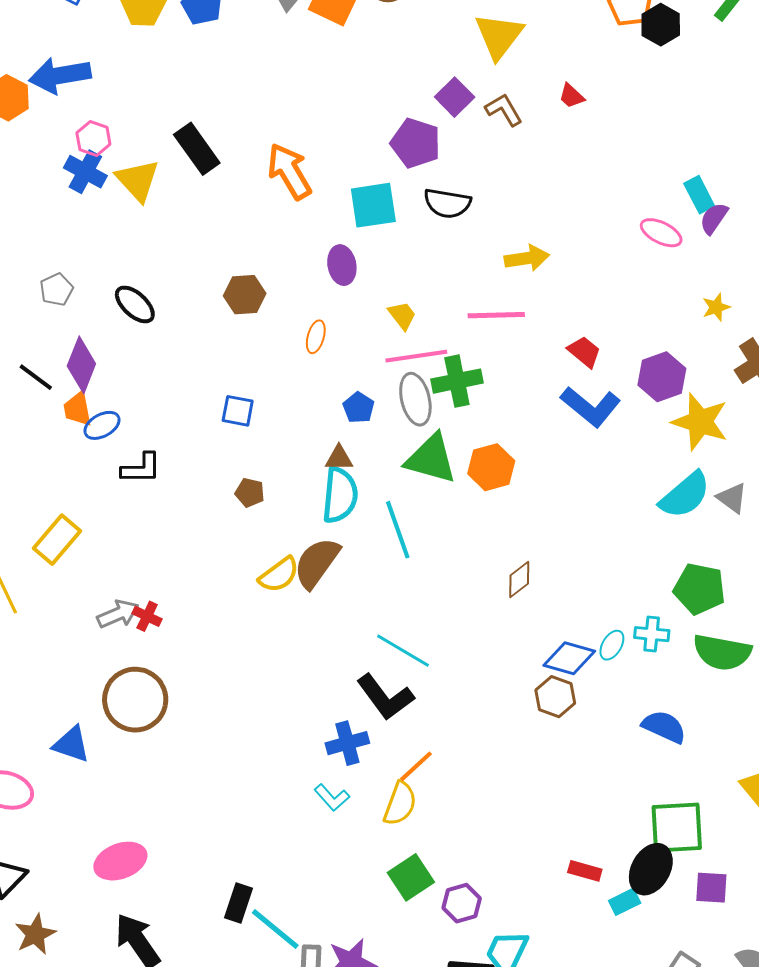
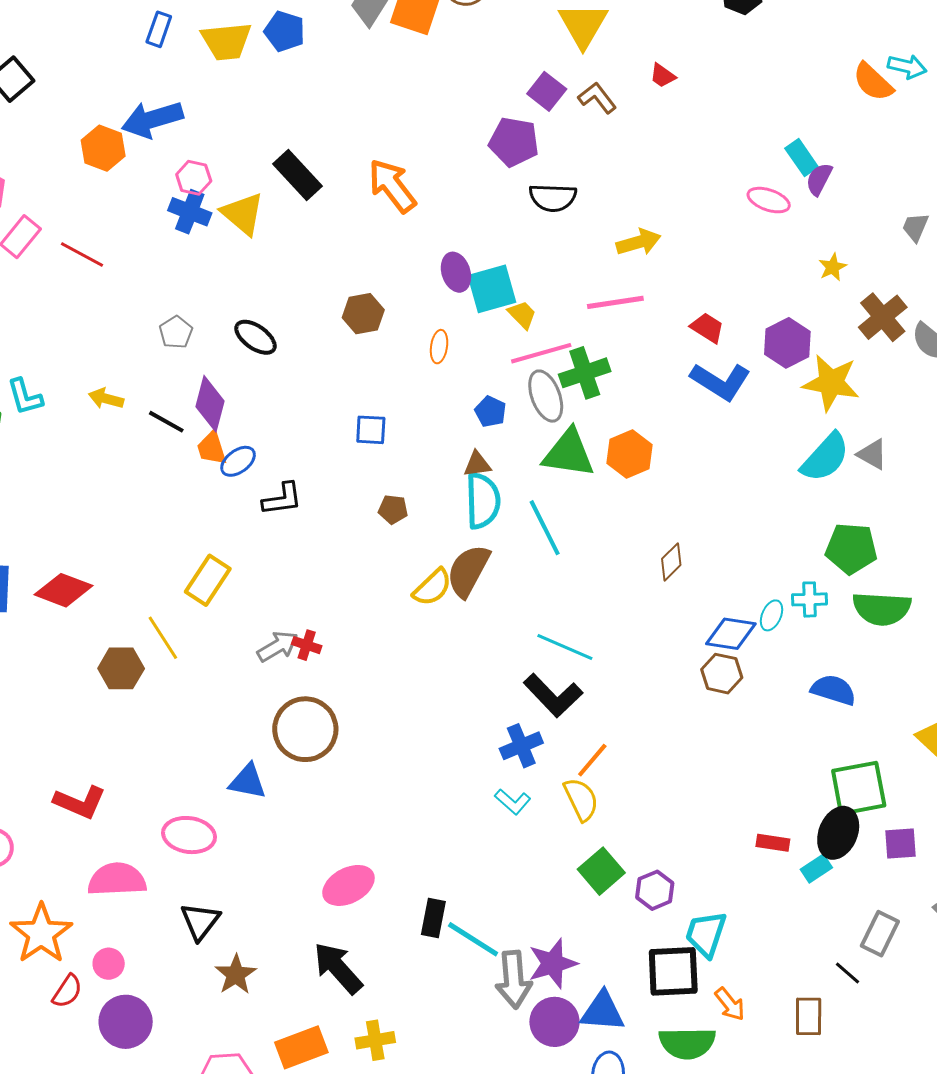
cyan square: (373, 205) -> (492, 289), moved
yellow semicircle: (400, 804) -> (581, 799), turned -39
pink ellipse: (120, 861) -> (348, 885), moved

